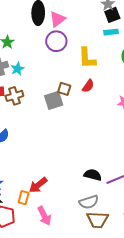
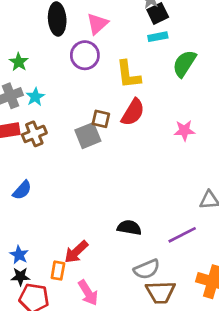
pink triangle: (57, 19) -> (97, 24), moved
red semicircle: (88, 86) -> (133, 112), size x1.5
black semicircle: (93, 175) -> (129, 228), moved

